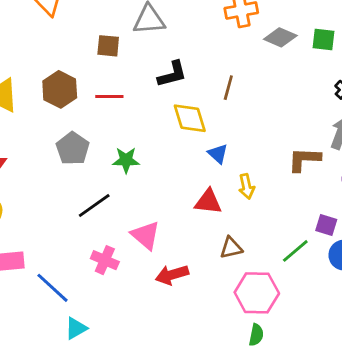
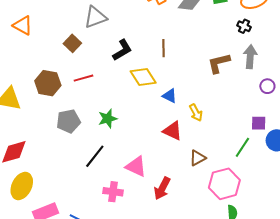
brown square: (108, 46) -> (72, 43), turned -36
gray pentagon: (73, 148) -> (68, 121), turned -30
brown L-shape: (304, 159) -> (219, 63), moved
red triangle: (208, 202) -> (173, 131), turned 35
red arrow: (172, 275) -> (162, 188), turned -30

